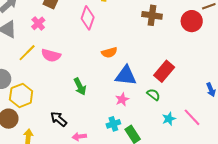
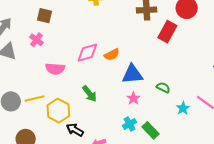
pink diamond: (88, 18) -> (87, 53), moved, turned 65
yellow line: (27, 53) -> (35, 98), moved, turned 42
red rectangle: (164, 71) -> (167, 32), moved
yellow hexagon: (21, 95) -> (58, 111), moved

